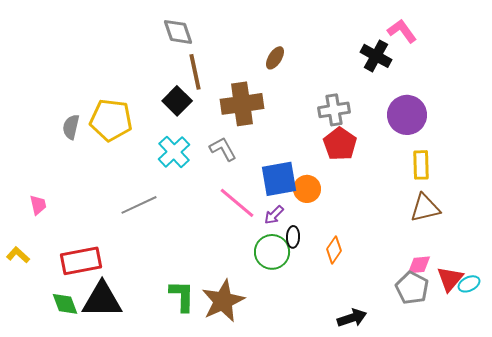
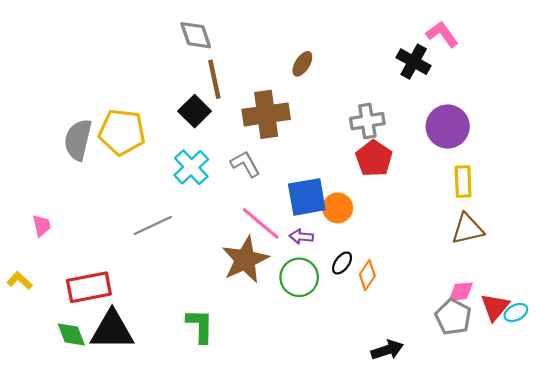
gray semicircle: (71, 127) -> (78, 140), size x1.5
purple arrow: (274, 215) -> (301, 237), turned 50
black ellipse: (293, 237) -> (342, 263), moved, turned 35
brown star: (223, 301) -> (245, 260), moved

